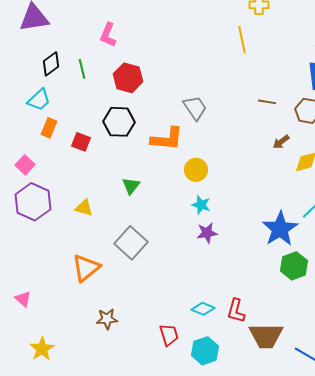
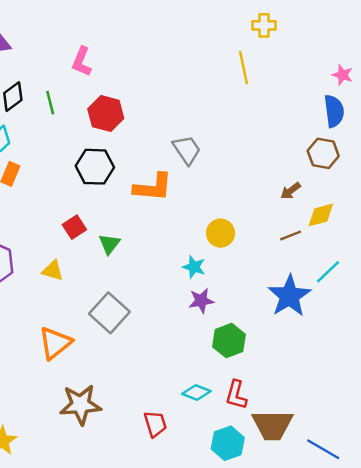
brown line: (267, 102) -> (291, 235), moved, turned -30
red square: (81, 142) -> (74, 227), moved, turned 36
yellow circle: (196, 170) -> (221, 233), moved
green hexagon: (294, 266) -> (229, 341), moved
brown star: (107, 319) -> (80, 405), size x1.6
cyan hexagon: (205, 351) -> (228, 443), moved

